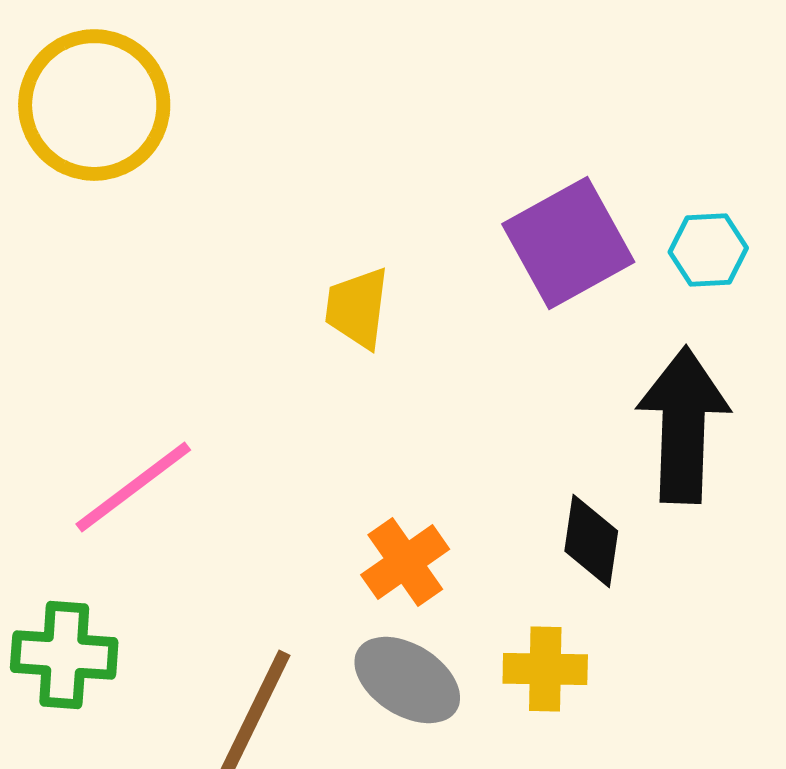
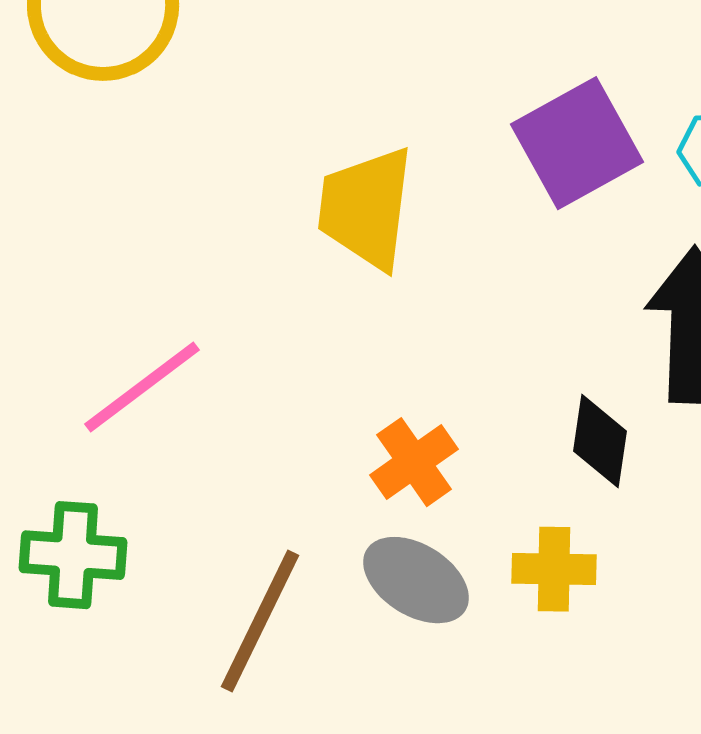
yellow trapezoid: (357, 308) -> (366, 208), size x1.5

